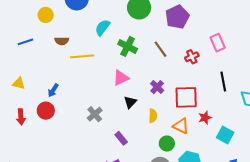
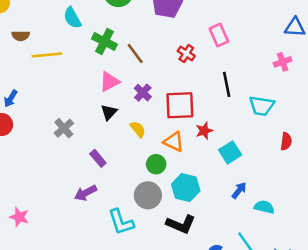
cyan semicircle: (103, 27) -> (72, 18), turned -66
brown line: (160, 49) -> (135, 54), moved
red cross: (192, 57) -> (186, 53), turned -32
pink triangle: (121, 78) -> (109, 82), moved
yellow semicircle: (153, 116) -> (138, 129), turned -40
cyan square: (225, 135) -> (230, 152), turned 30

